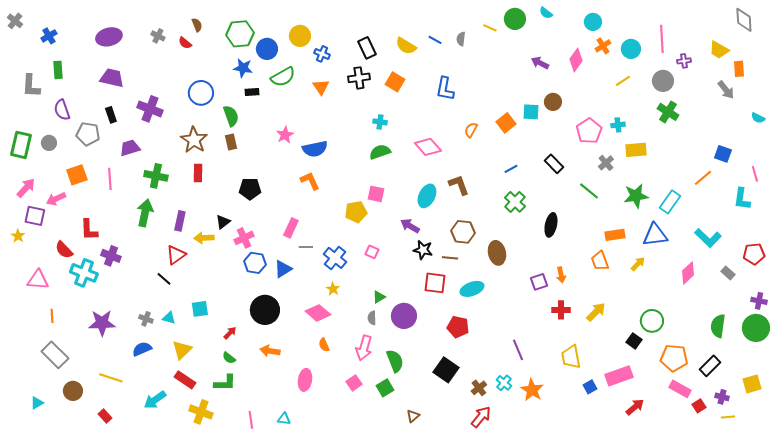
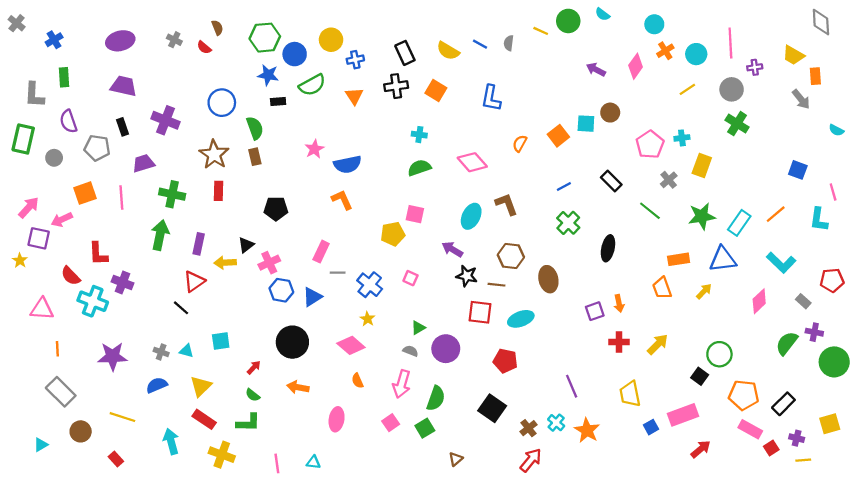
blue cross: (322, 54) -> (355, 60), turned -35
green rectangle: (21, 145) -> (23, 139), moved
yellow rectangle: (636, 150) -> (702, 166), turned -65
orange line: (703, 178) -> (776, 214), moved
purple cross: (759, 301) -> (814, 332), moved
gray semicircle: (372, 318) -> (410, 351), turned 112
green semicircle: (718, 326) -> (787, 343), moved, turned 30
green semicircle: (395, 361) -> (436, 398), turned 40
cyan arrow: (155, 400) -> (171, 441), turned 110

